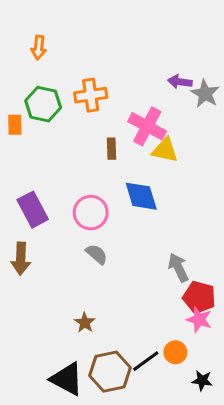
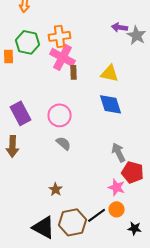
pink cross: (147, 126) -> (63, 57), moved
blue diamond: (141, 196) -> (111, 104), moved
pink star: (199, 320) -> (117, 187), moved

